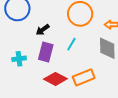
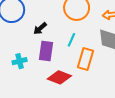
orange rectangle: (84, 77) -> (86, 59), moved, turned -45

